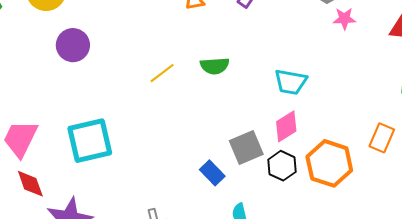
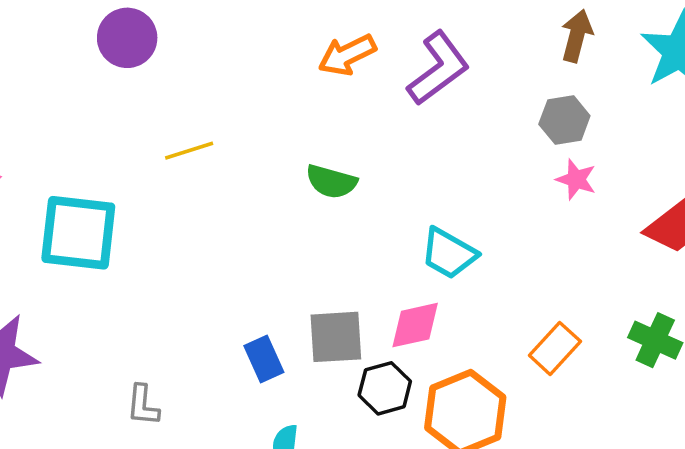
purple circle: (73, 45) -> (127, 38), moved
yellow line: (162, 73) -> (189, 151), moved
orange rectangle: (382, 138) -> (555, 348), moved

